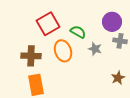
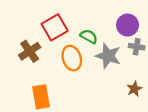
gray star: (95, 49) -> (108, 56), size x1.6
brown cross: (31, 56) -> (30, 51), moved, turned -36

